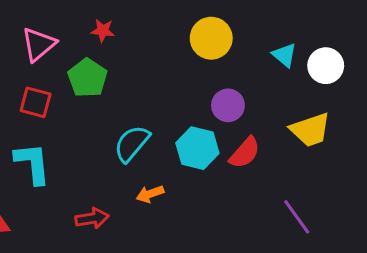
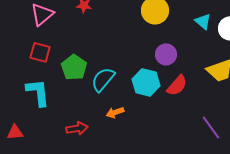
green pentagon: (87, 78) -> (74, 67), moved

